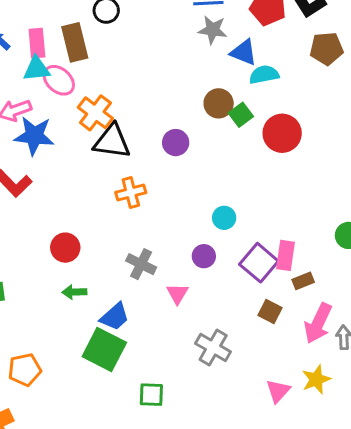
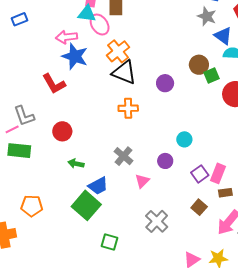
red circle: (65, 248) -> (62, 131), moved
purple square: (259, 263) -> (200, 174), size x0.7

